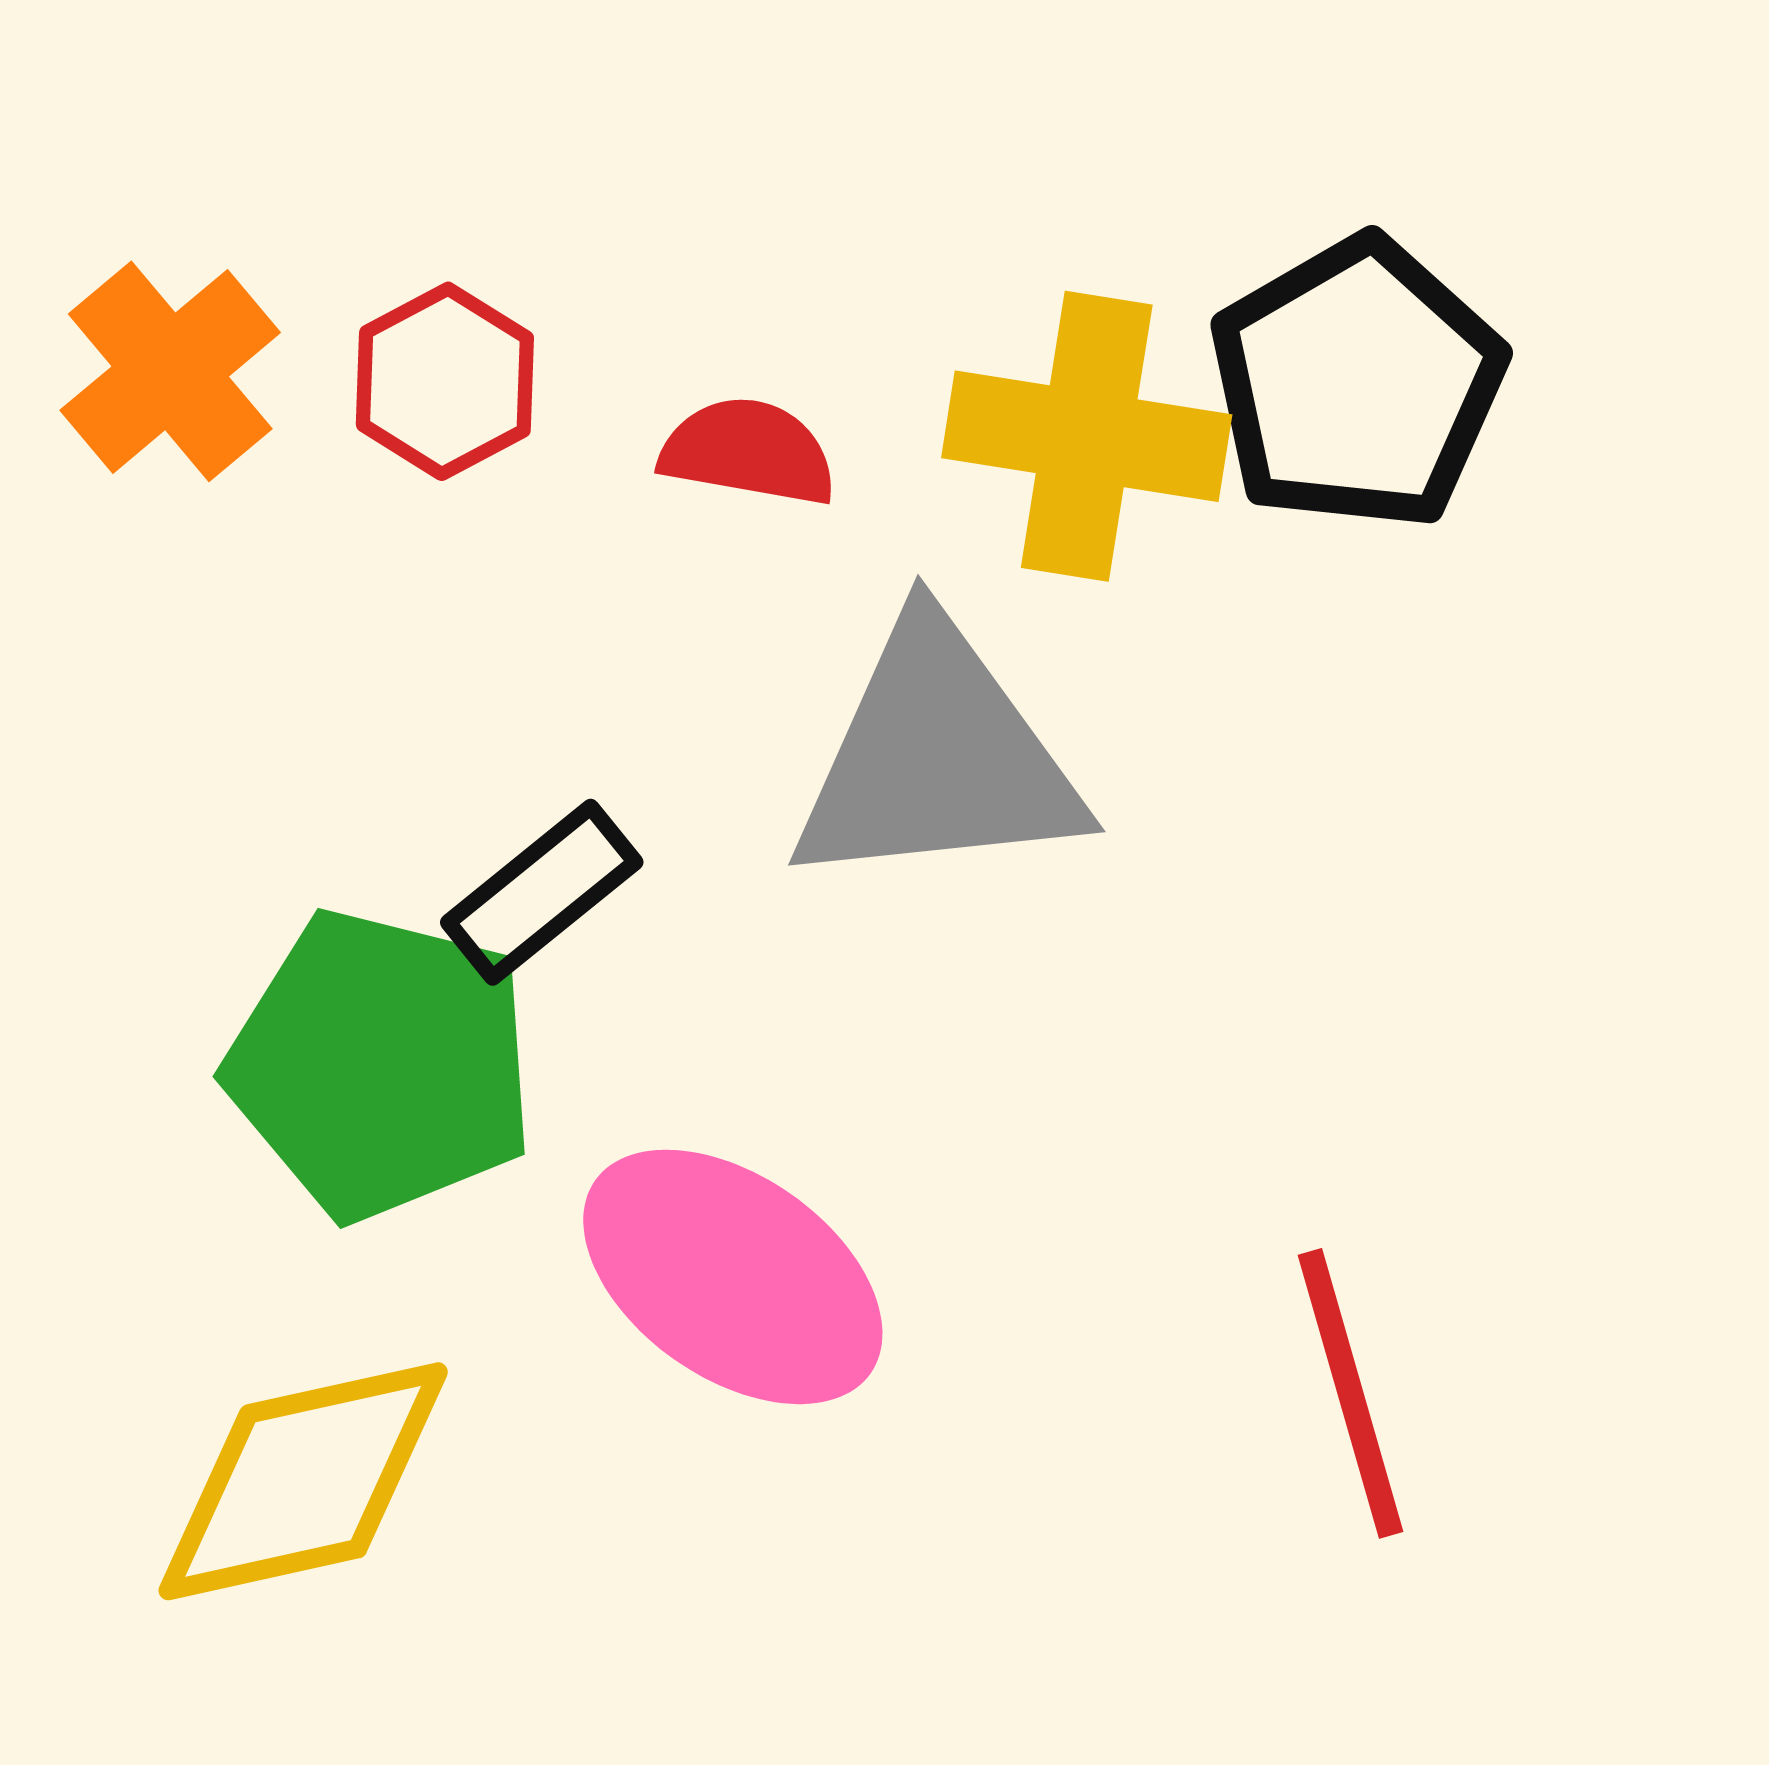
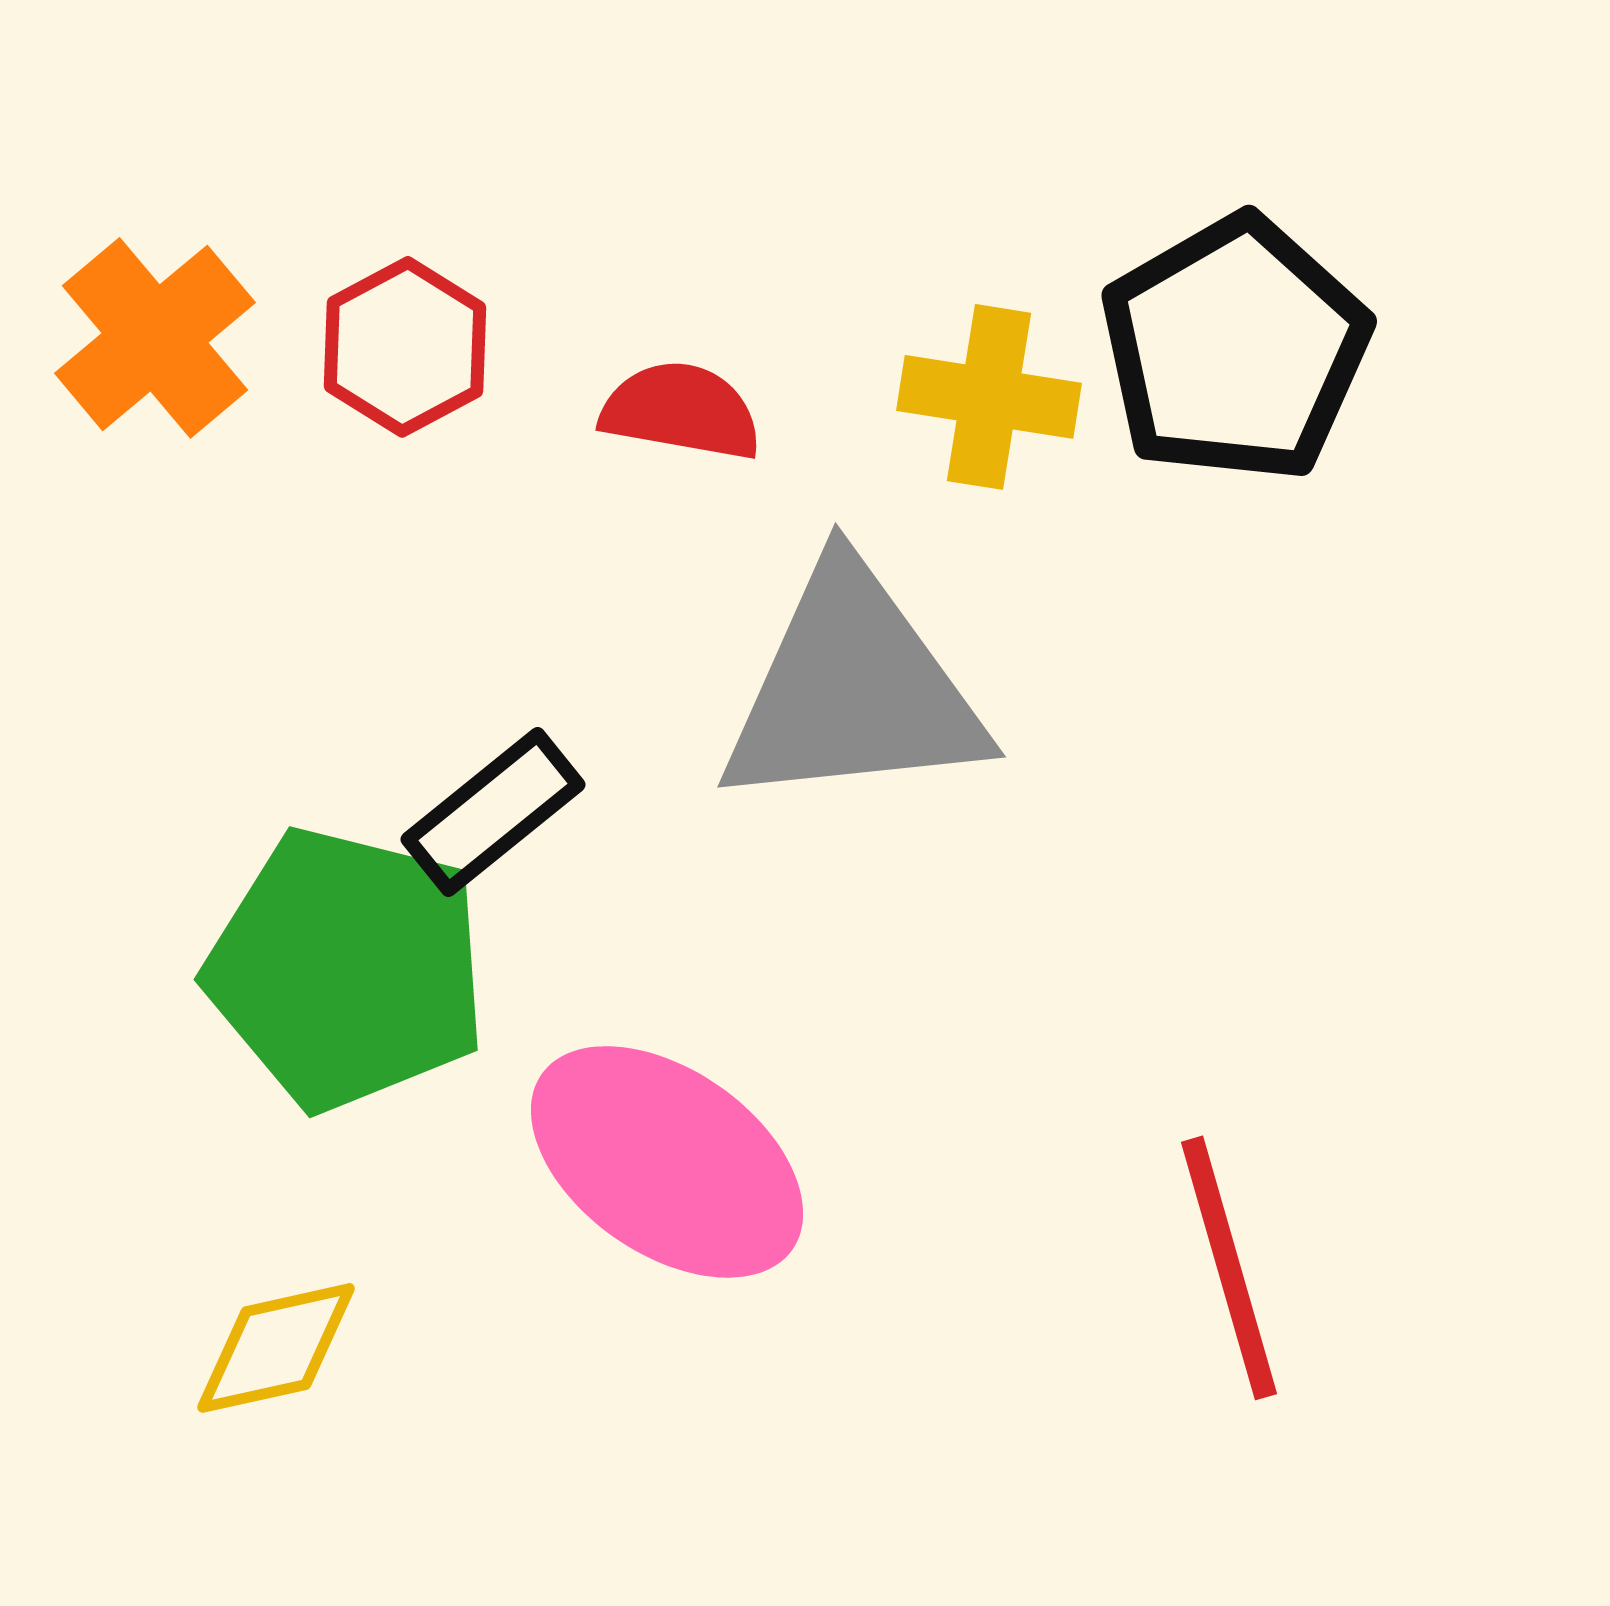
yellow cross: (1087, 436) -> (989, 397), size x0.7
yellow diamond: (303, 1481) -> (276, 1348), size x0.6

